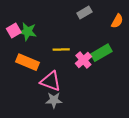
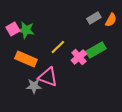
gray rectangle: (84, 13) -> (94, 18), moved
yellow line: (61, 50) -> (58, 47), turned -42
gray star: (54, 100) -> (34, 86), moved

